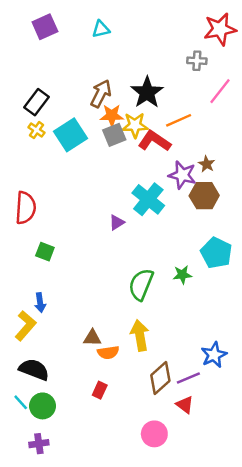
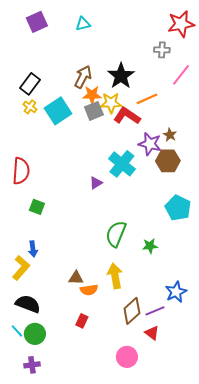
green star: (182, 275) -> (150, 246), moved

